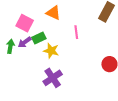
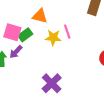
green rectangle: (39, 38) -> (25, 35), moved
yellow star: (51, 51) -> (53, 38), moved

